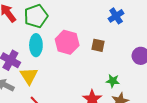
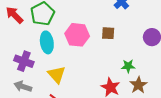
yellow triangle: (29, 76) -> (57, 74), moved

